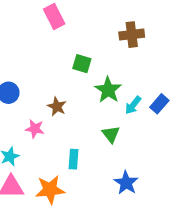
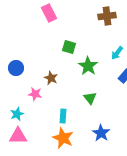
brown cross: (132, 35) -> (107, 16), moved
cyan arrow: (133, 105) -> (117, 53), moved
orange star: (50, 190) -> (63, 138), moved, turned 30

